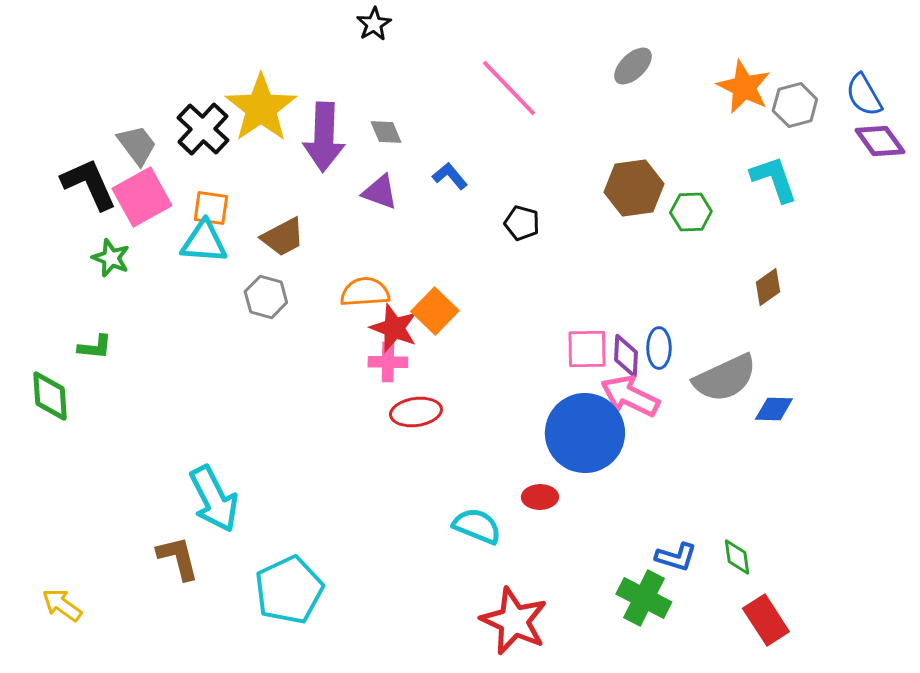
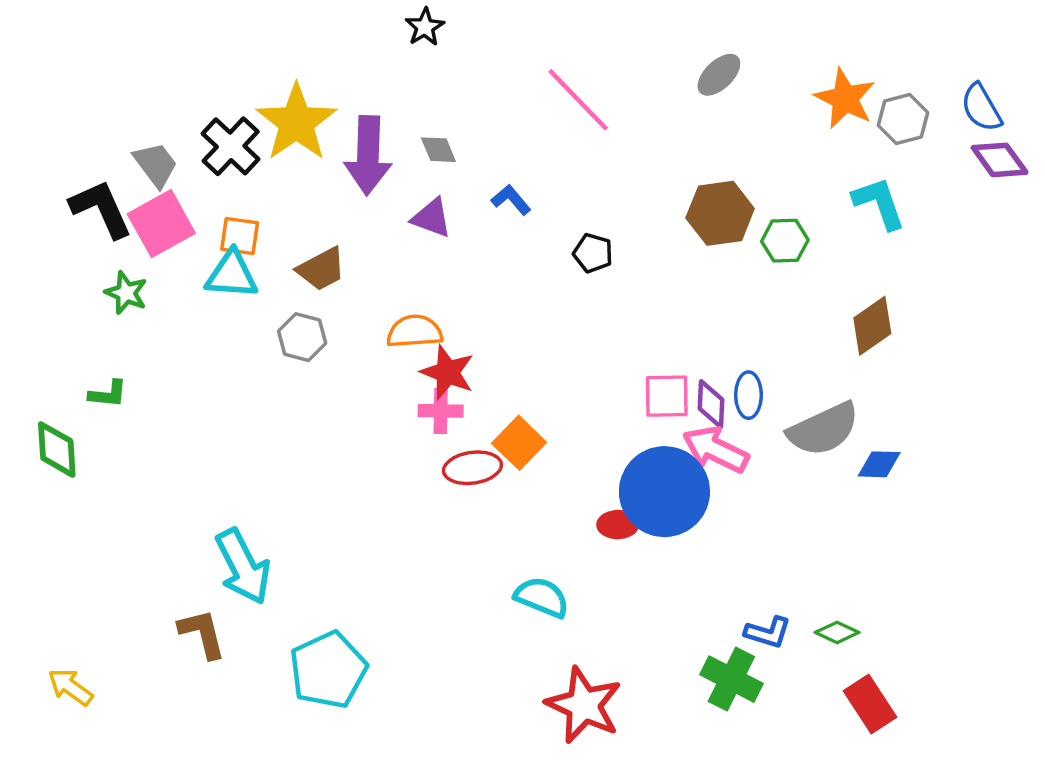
brown diamond: (768, 287) -> (872, 326), size x1.4
orange square: (435, 311) -> (519, 443), moved
red ellipse: (540, 497) -> (618, 525), moved
green diamond: (737, 557) -> (837, 632), turned -57

